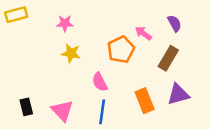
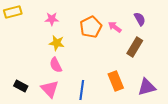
orange pentagon: (121, 50) -> (91, 27), moved
pink semicircle: (100, 82) -> (56, 65), moved
purple triangle: (178, 94) -> (147, 87), moved
black rectangle: (26, 107) -> (21, 86), turned -48

